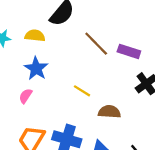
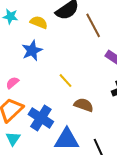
brown line: (96, 44) -> (93, 25), moved
pink semicircle: (26, 96) -> (12, 83), moved

